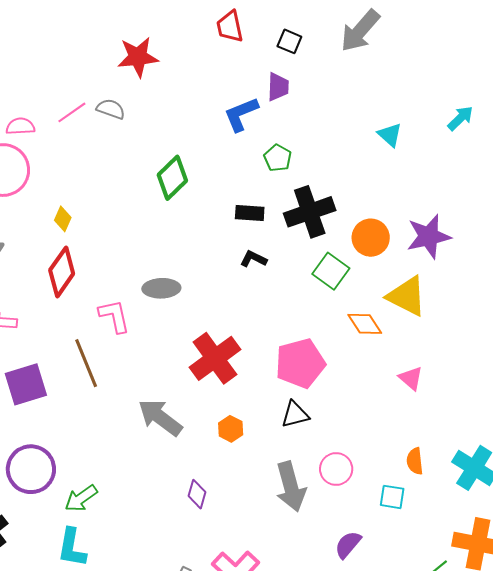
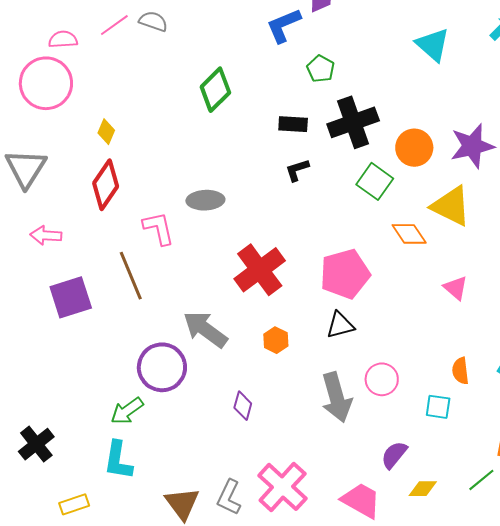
cyan triangle: (390, 135) -> (433, 45), size x1.4
black L-shape: (253, 259) -> (297, 170), turned -44
purple circle: (31, 469) -> (162, 367), moved

